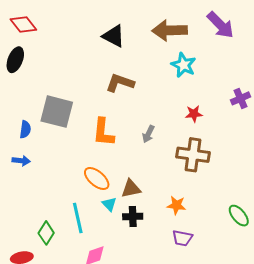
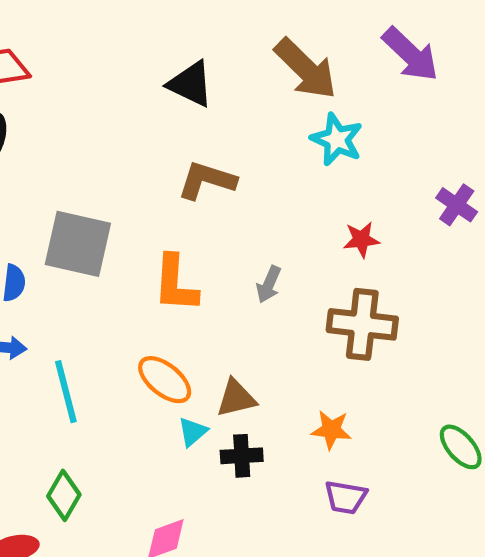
brown arrow: (170, 30) -> (306, 69), turned -132
purple cross: (240, 98) -> (457, 205), turned -30
cyan triangle: (109, 204) -> (193, 432), turned 35
cyan line: (78, 218) -> (66, 392), moved

